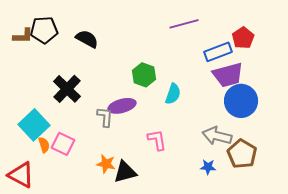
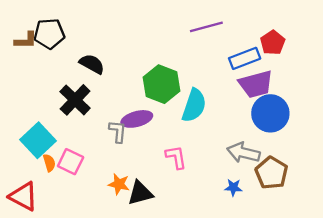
black semicircle: (87, 39) -> (92, 64), moved
green hexagon: (144, 75) -> (162, 84), size x1.4
cyan semicircle: (173, 94) -> (194, 106), size x1.4

